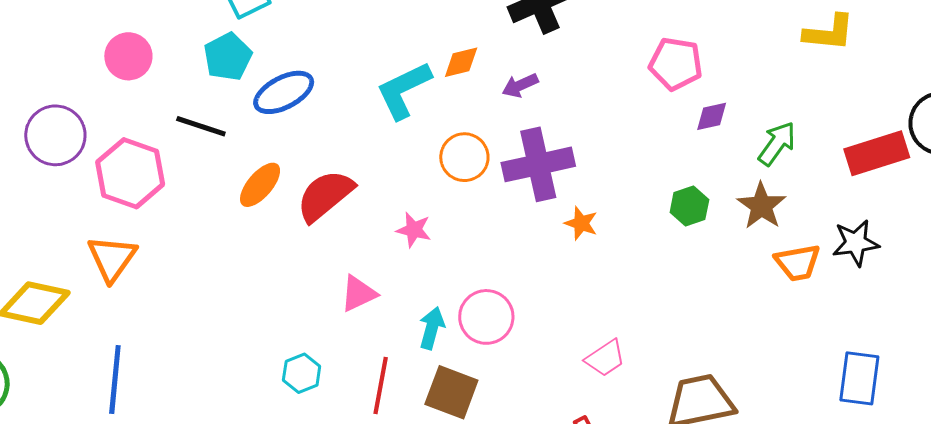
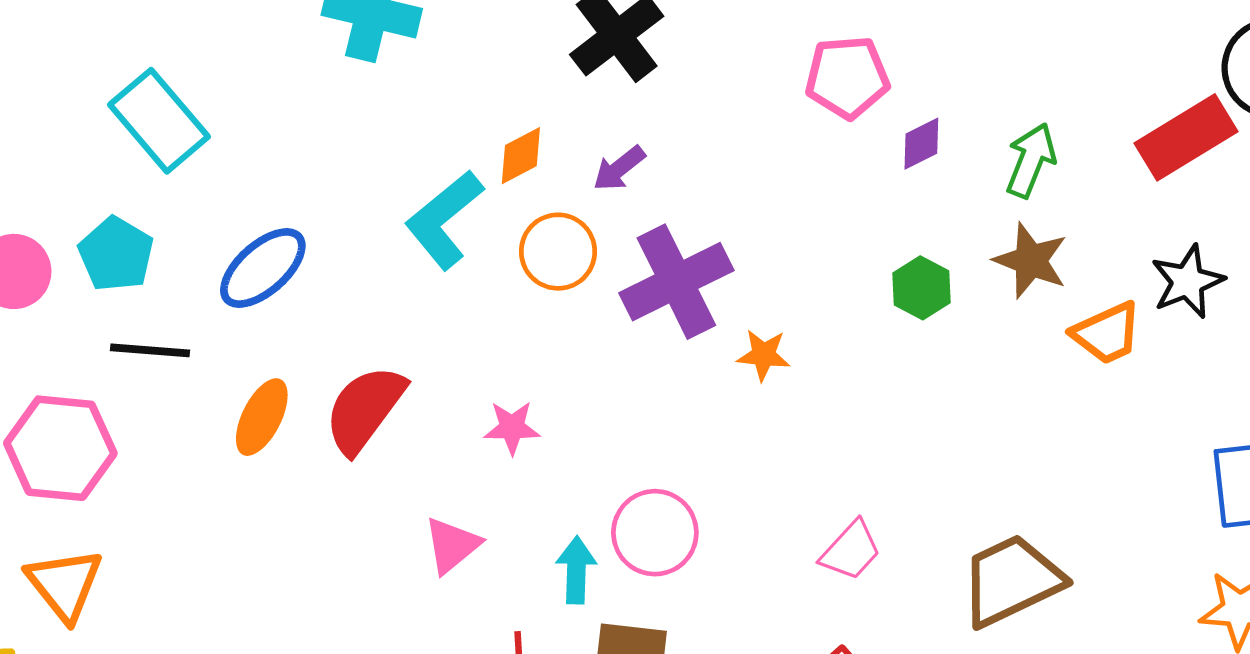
cyan pentagon: (228, 57) -> (116, 254), moved
orange circle: (464, 157) -> (558, 252), moved

